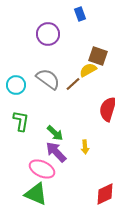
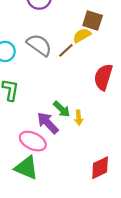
green arrow: (55, 133) -> (62, 109), moved

